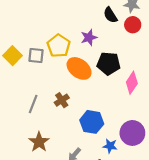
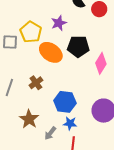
brown star: (39, 142) -> (29, 119), moved
blue star: (110, 146) -> (70, 123), moved

